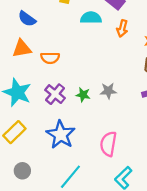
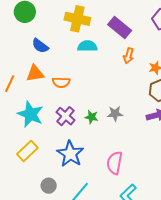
cyan semicircle: (91, 18) -> (87, 46), moved
gray circle: (22, 171) -> (49, 186), moved

